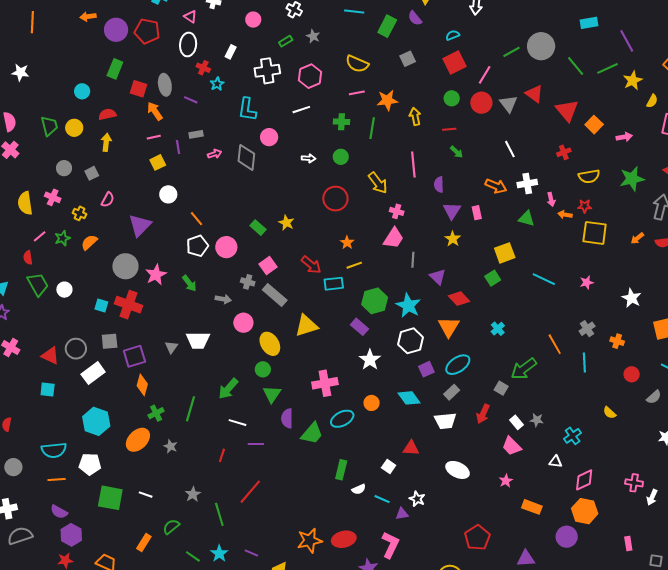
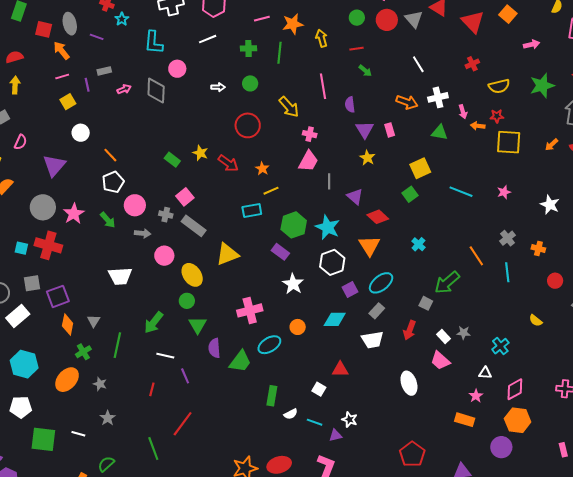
orange square: (594, 125) -> (508, 14), moved
pink circle: (226, 247) -> (135, 205), moved
red arrow: (311, 265) -> (228, 163), moved
gray triangle: (171, 347) -> (94, 321), moved
cyan diamond: (409, 398) -> (335, 319), turned -50
purple line: (256, 444) -> (185, 376), turned 70
white ellipse: (458, 470) -> (409, 383), moved, turned 50
pink star: (506, 481) -> (476, 396), moved
gray star: (193, 494) -> (108, 418), moved

